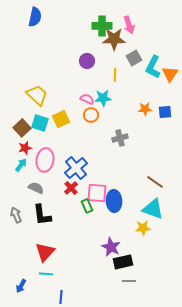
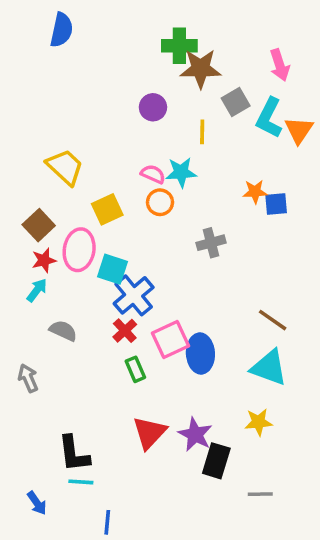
pink arrow: (129, 25) -> (280, 65), moved
blue square: (165, 112) -> (276, 204), moved
cyan square: (40, 123) -> (113, 269), moved
pink ellipse: (45, 160) -> (79, 250), moved
pink square: (97, 193) -> (171, 339), turned -30
green rectangle: (87, 206) -> (135, 369), moved
black L-shape: (42, 215) -> (74, 454), moved
yellow star: (143, 228) -> (258, 422), moved
red triangle: (45, 252) -> (149, 433), moved
black rectangle: (123, 262) -> (216, 461), turned -60
gray line: (129, 281) -> (260, 494), moved
blue arrow: (21, 286) -> (37, 503), turned -64

